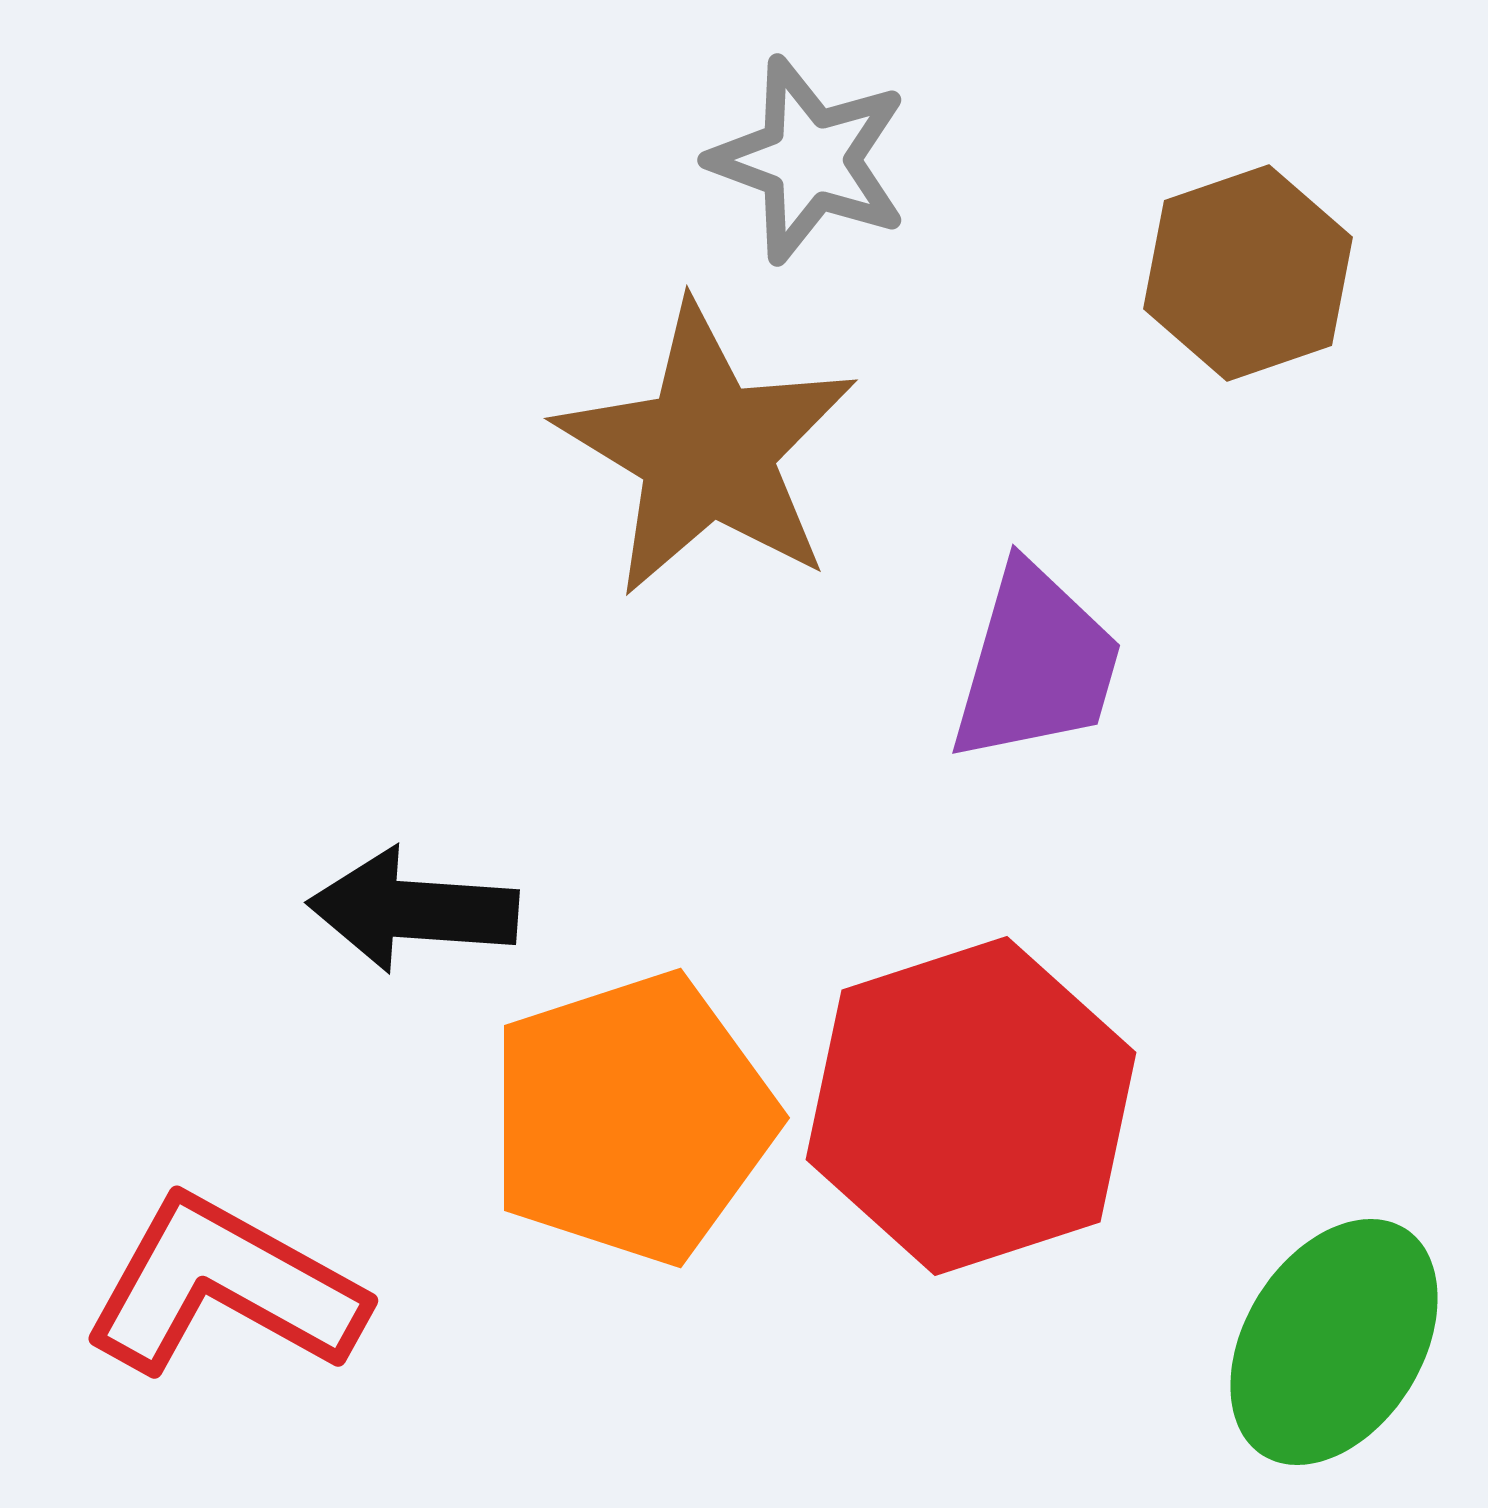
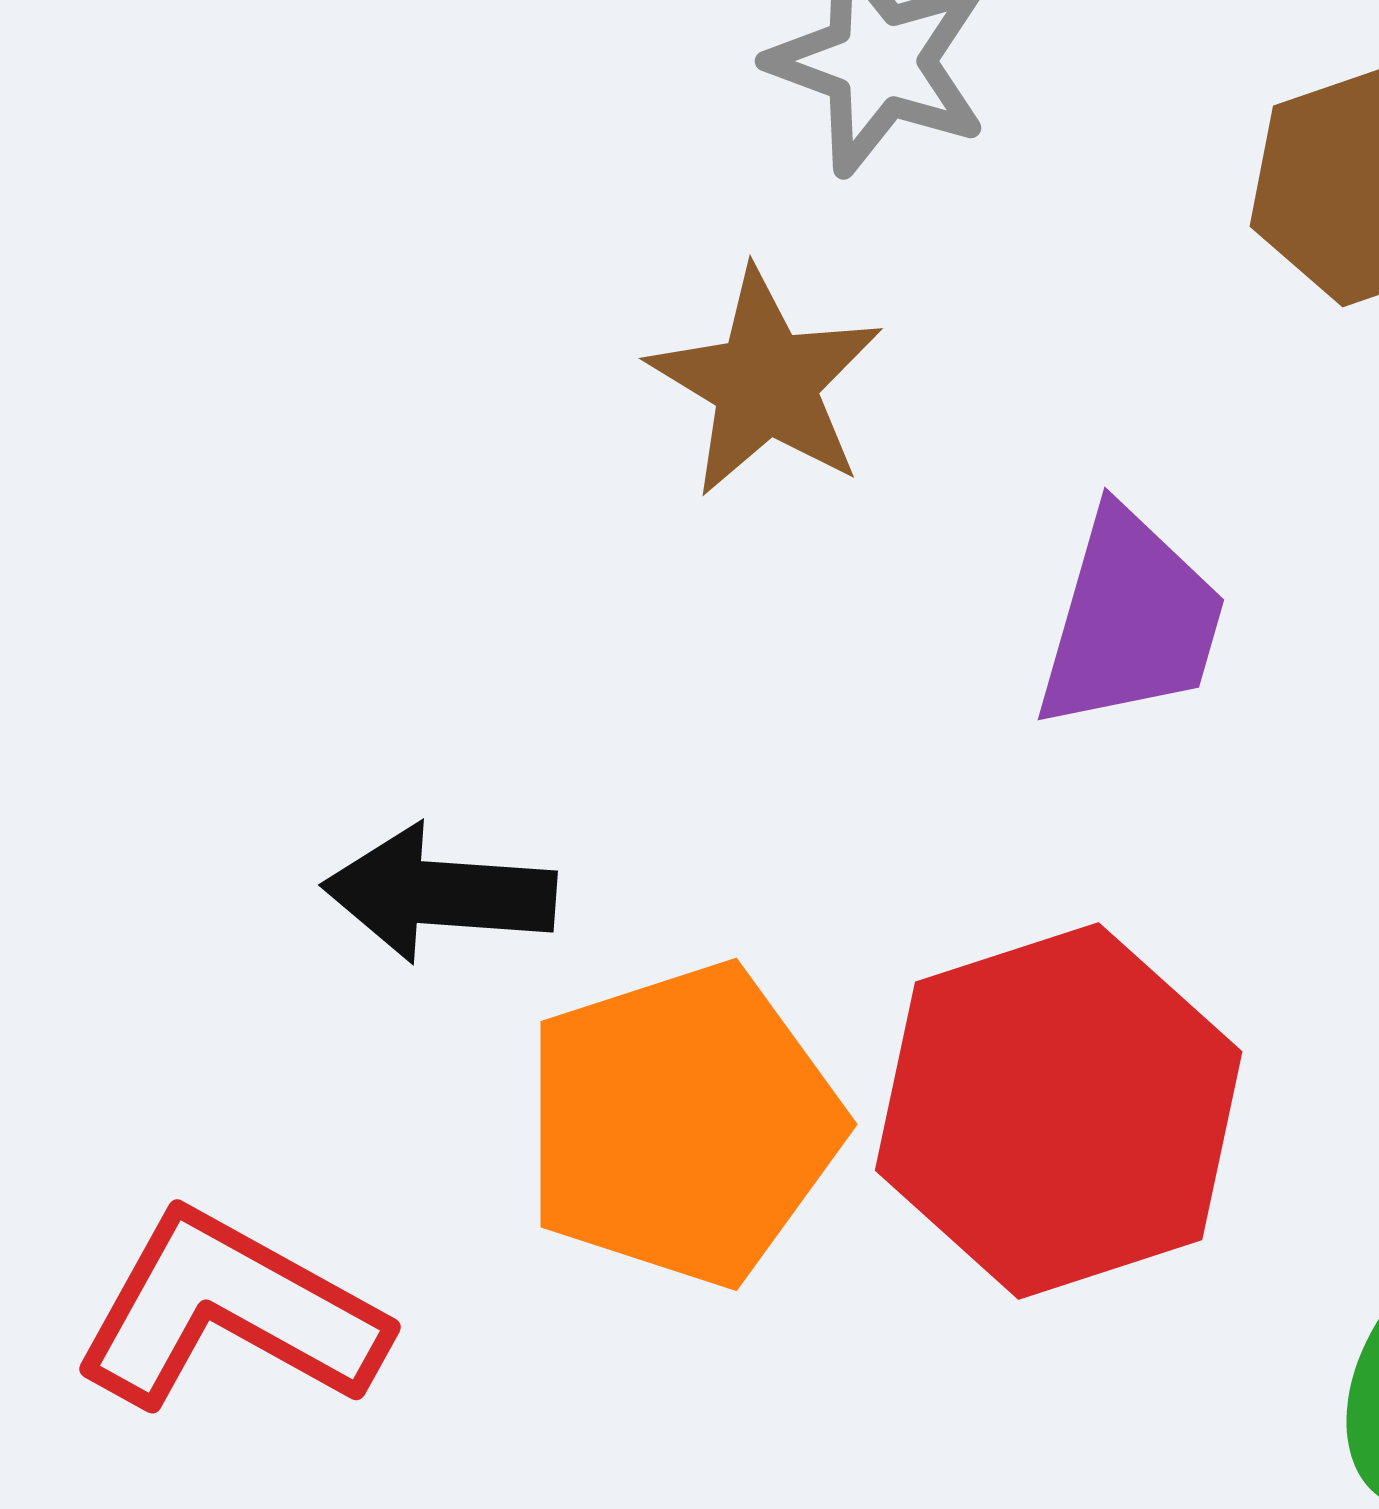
brown star: (707, 450) -> (766, 383), size x0.7

